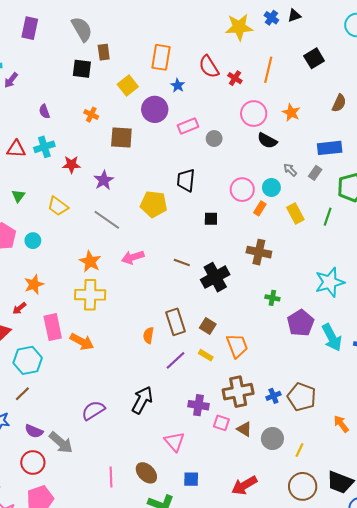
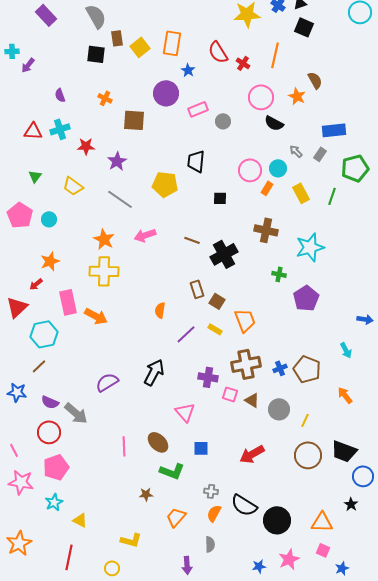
purple rectangle: (30, 28) -> (46, 15), turned -55
black square: (314, 58) -> (304, 27), moved, turned -36
yellow square: (128, 85) -> (140, 47), moved
brown semicircle: (339, 103) -> (315, 80), moved, turned -54
cyan star: (330, 282) -> (310, 247), moved
brown rectangle: (176, 322) -> (197, 289), moved, size x0.7
cyan arrow: (332, 337) -> (346, 350), moved, size x0.6

